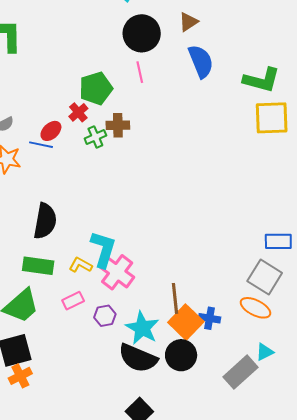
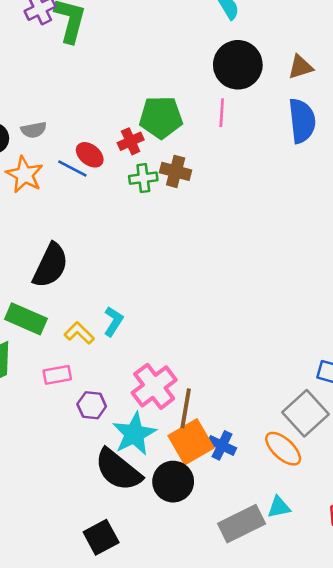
red ellipse: (51, 131) -> (90, 155), turned 65
cyan L-shape: (103, 249) -> (113, 321), size x0.6
pink cross: (117, 272) -> (154, 386), moved

